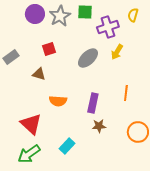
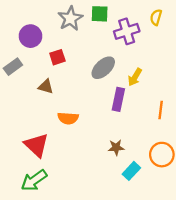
purple circle: (35, 14) -> (30, 36), moved
yellow arrow: (117, 52) -> (135, 77), moved
orange line: (126, 93) -> (161, 110), moved
purple rectangle: (93, 103) -> (118, 99), moved
cyan rectangle: (67, 146) -> (131, 171), moved

